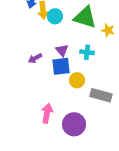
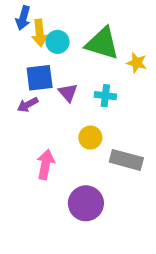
blue square: (61, 66) -> (40, 78), moved
pink arrow: (47, 113) -> (46, 164), moved

